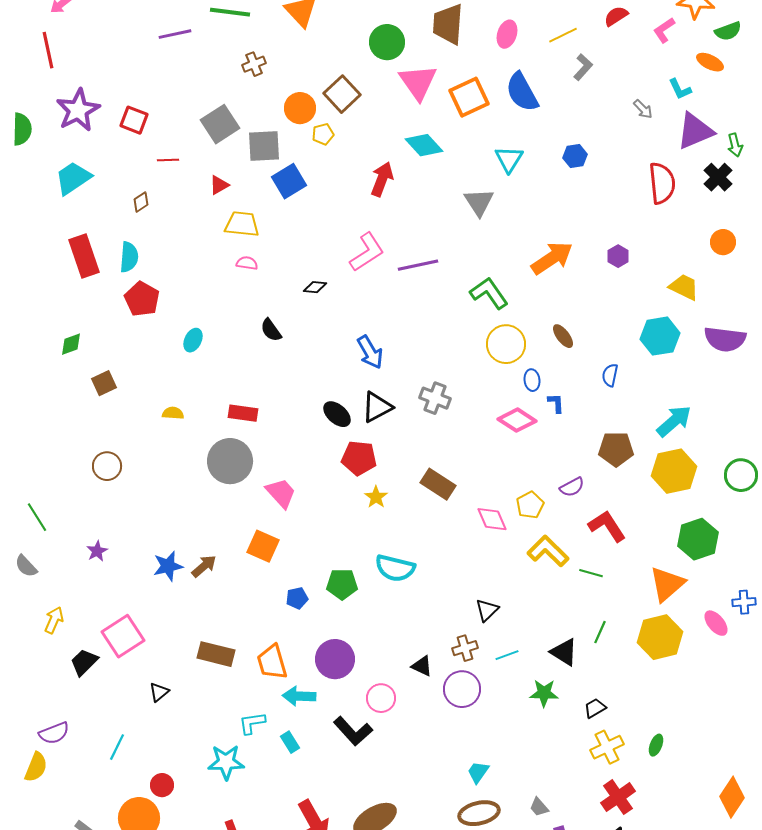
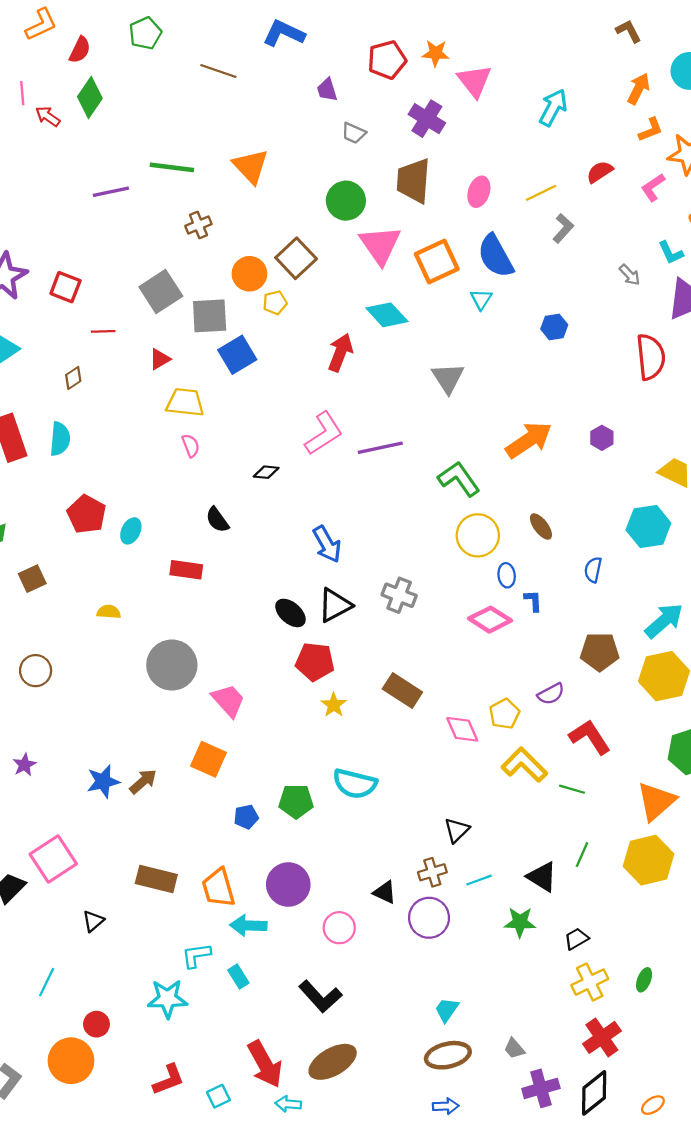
cyan triangle: (509, 159) -> (481, 299), moved, size x0.7
pink semicircle: (247, 263) -> (191, 446), turned 60
red pentagon: (142, 299) -> (87, 514), moved
red rectangle: (243, 413) -> (186, 570), moved
black L-shape: (353, 731) -> (320, 996), moved

